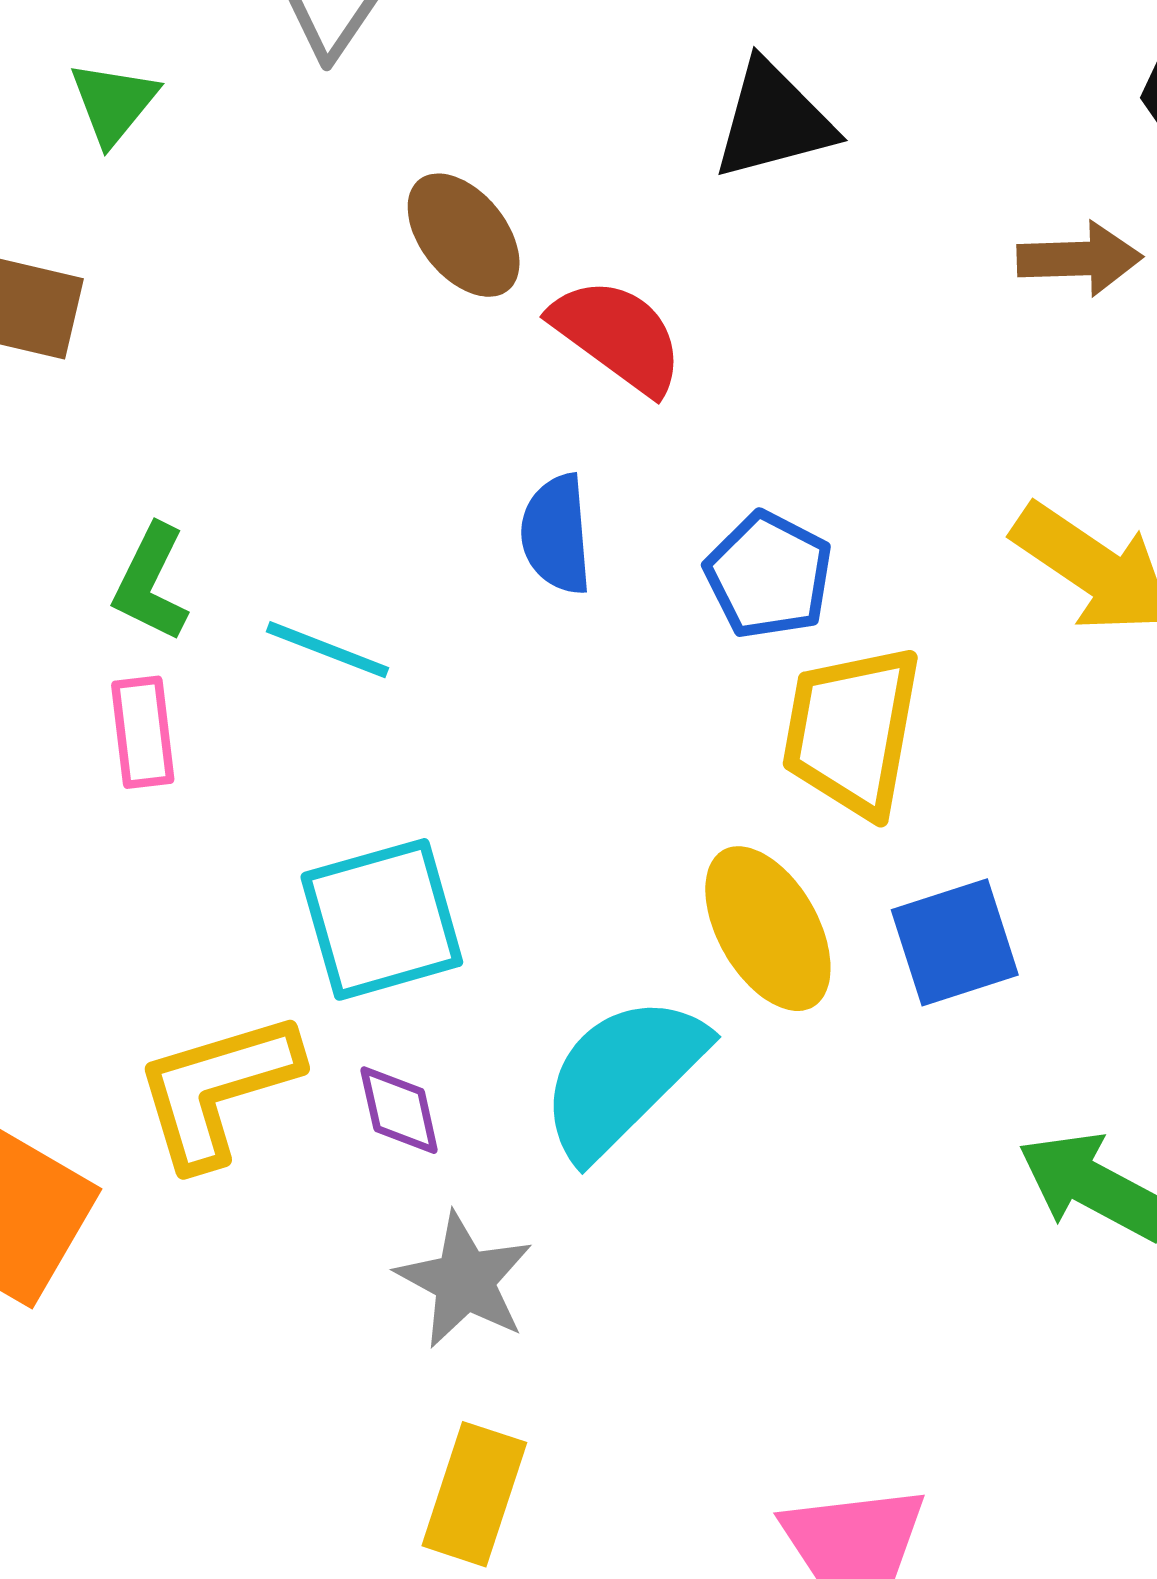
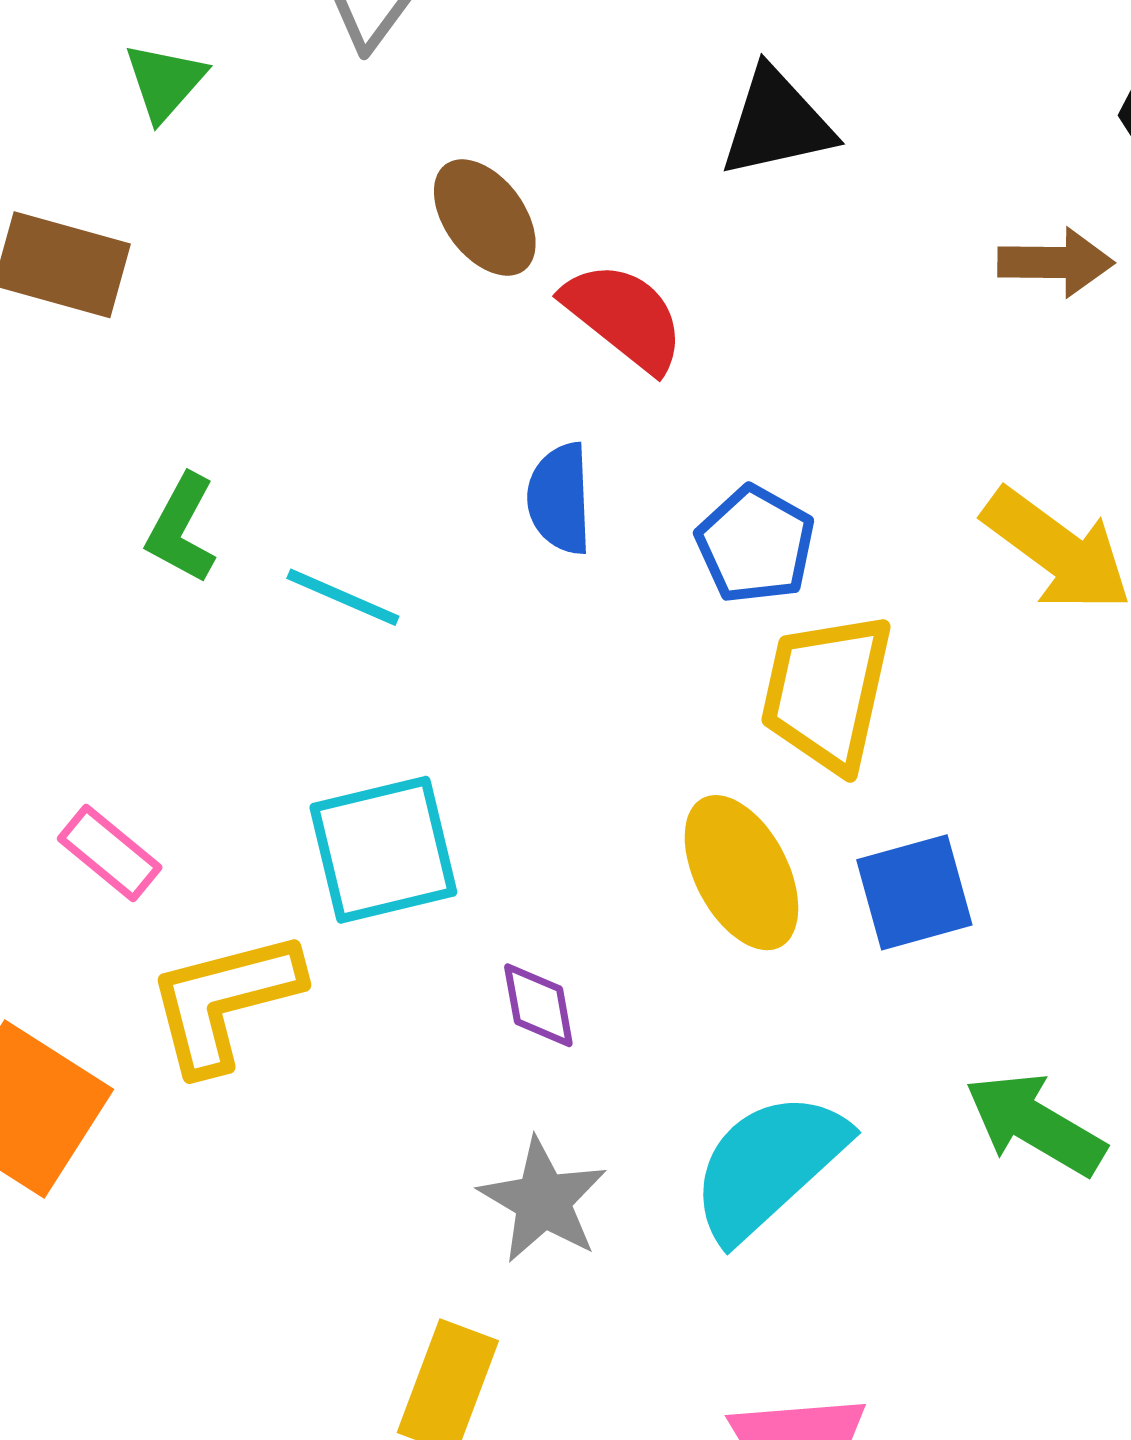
pink rectangle: (143, 732) -> (110, 853), moved, turned -46
cyan semicircle: (623, 1076) -> (768, 1166), moved
purple diamond: (399, 1110) -> (538, 1005), moved
gray star: (465, 1280) -> (543, 1201), moved

